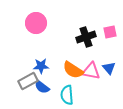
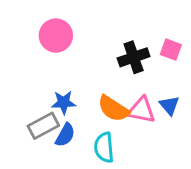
pink square: (110, 32) -> (171, 50), turned 32
blue semicircle: (42, 87) -> (65, 135), turned -98

